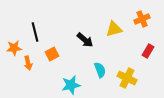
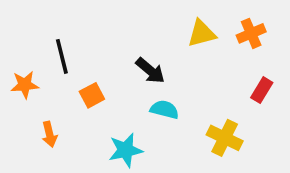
yellow triangle: (114, 29) -> (202, 33), moved
orange arrow: (28, 63) -> (49, 134), moved
cyan semicircle: (100, 70) -> (164, 109), moved, turned -56

